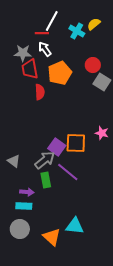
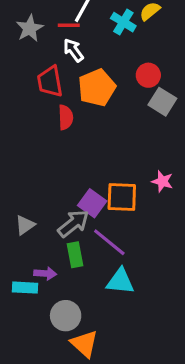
gray star: (23, 53) -> (30, 28), moved, turned -30
gray triangle: (14, 161) -> (25, 225), turned 48
cyan rectangle: (24, 206) -> (25, 288), moved
cyan triangle: (75, 226) -> (120, 281), moved
gray circle: (20, 229) -> (66, 316), moved

